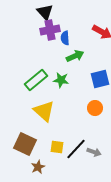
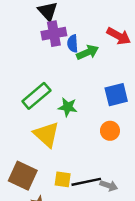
green arrow: (75, 56) -> (88, 52), moved
green star: (61, 80) -> (68, 107), moved
black line: (76, 149) -> (86, 182), turned 35

